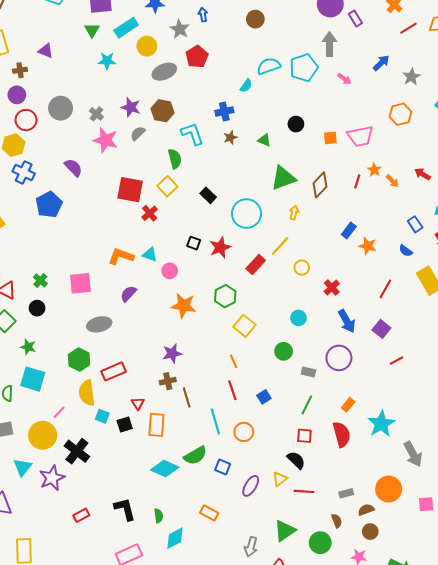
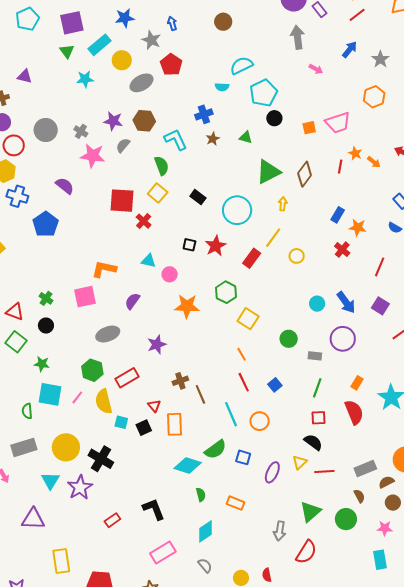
red line: (409, 28) -> (357, 15), moved
cyan pentagon: (304, 68) -> (264, 93), moved
cyan semicircle: (246, 86) -> (222, 87), turned 64
orange L-shape: (121, 256) -> (104, 269), moved
red cross: (332, 288) -> (342, 250), moved
cyan circle: (298, 318) -> (317, 304), moved
purple star: (172, 353) -> (157, 344), moved
pink line: (59, 412) -> (77, 397), moved
gray rectangle: (346, 493) -> (365, 468), size x1.5
green semicircle: (159, 516) -> (201, 495), moved

